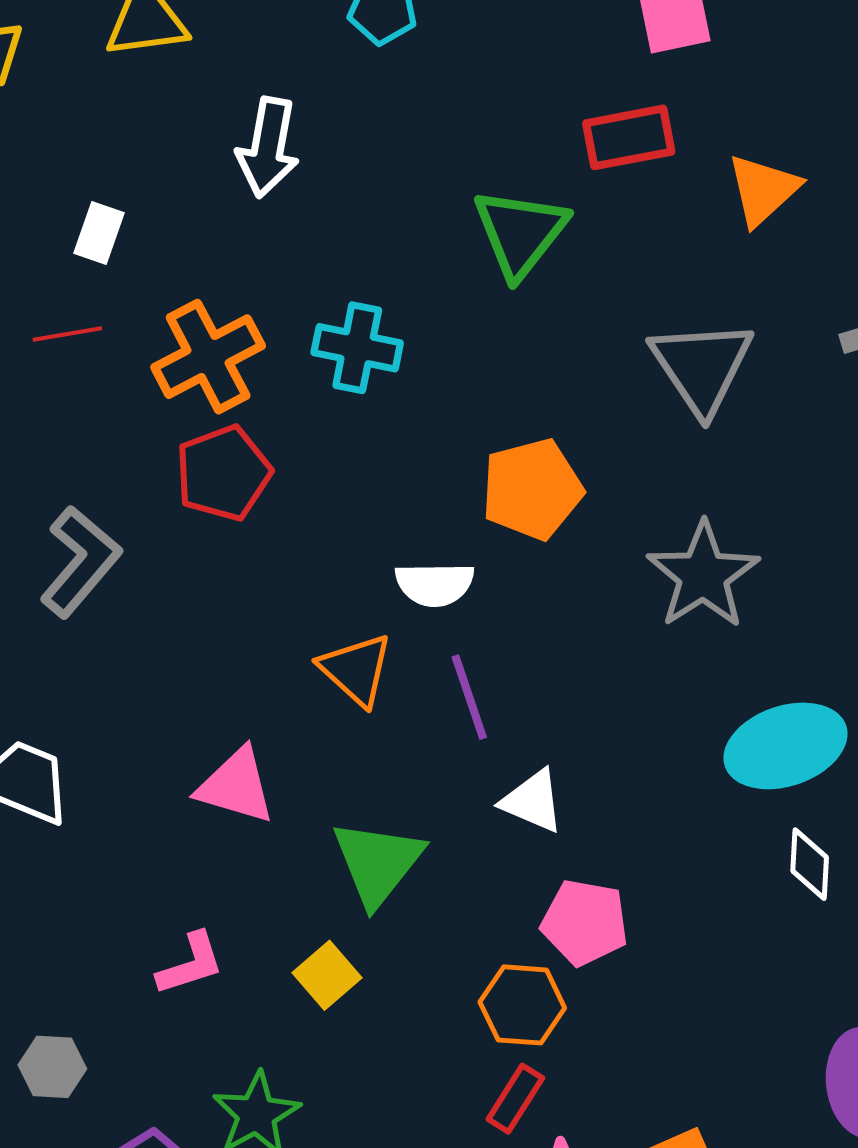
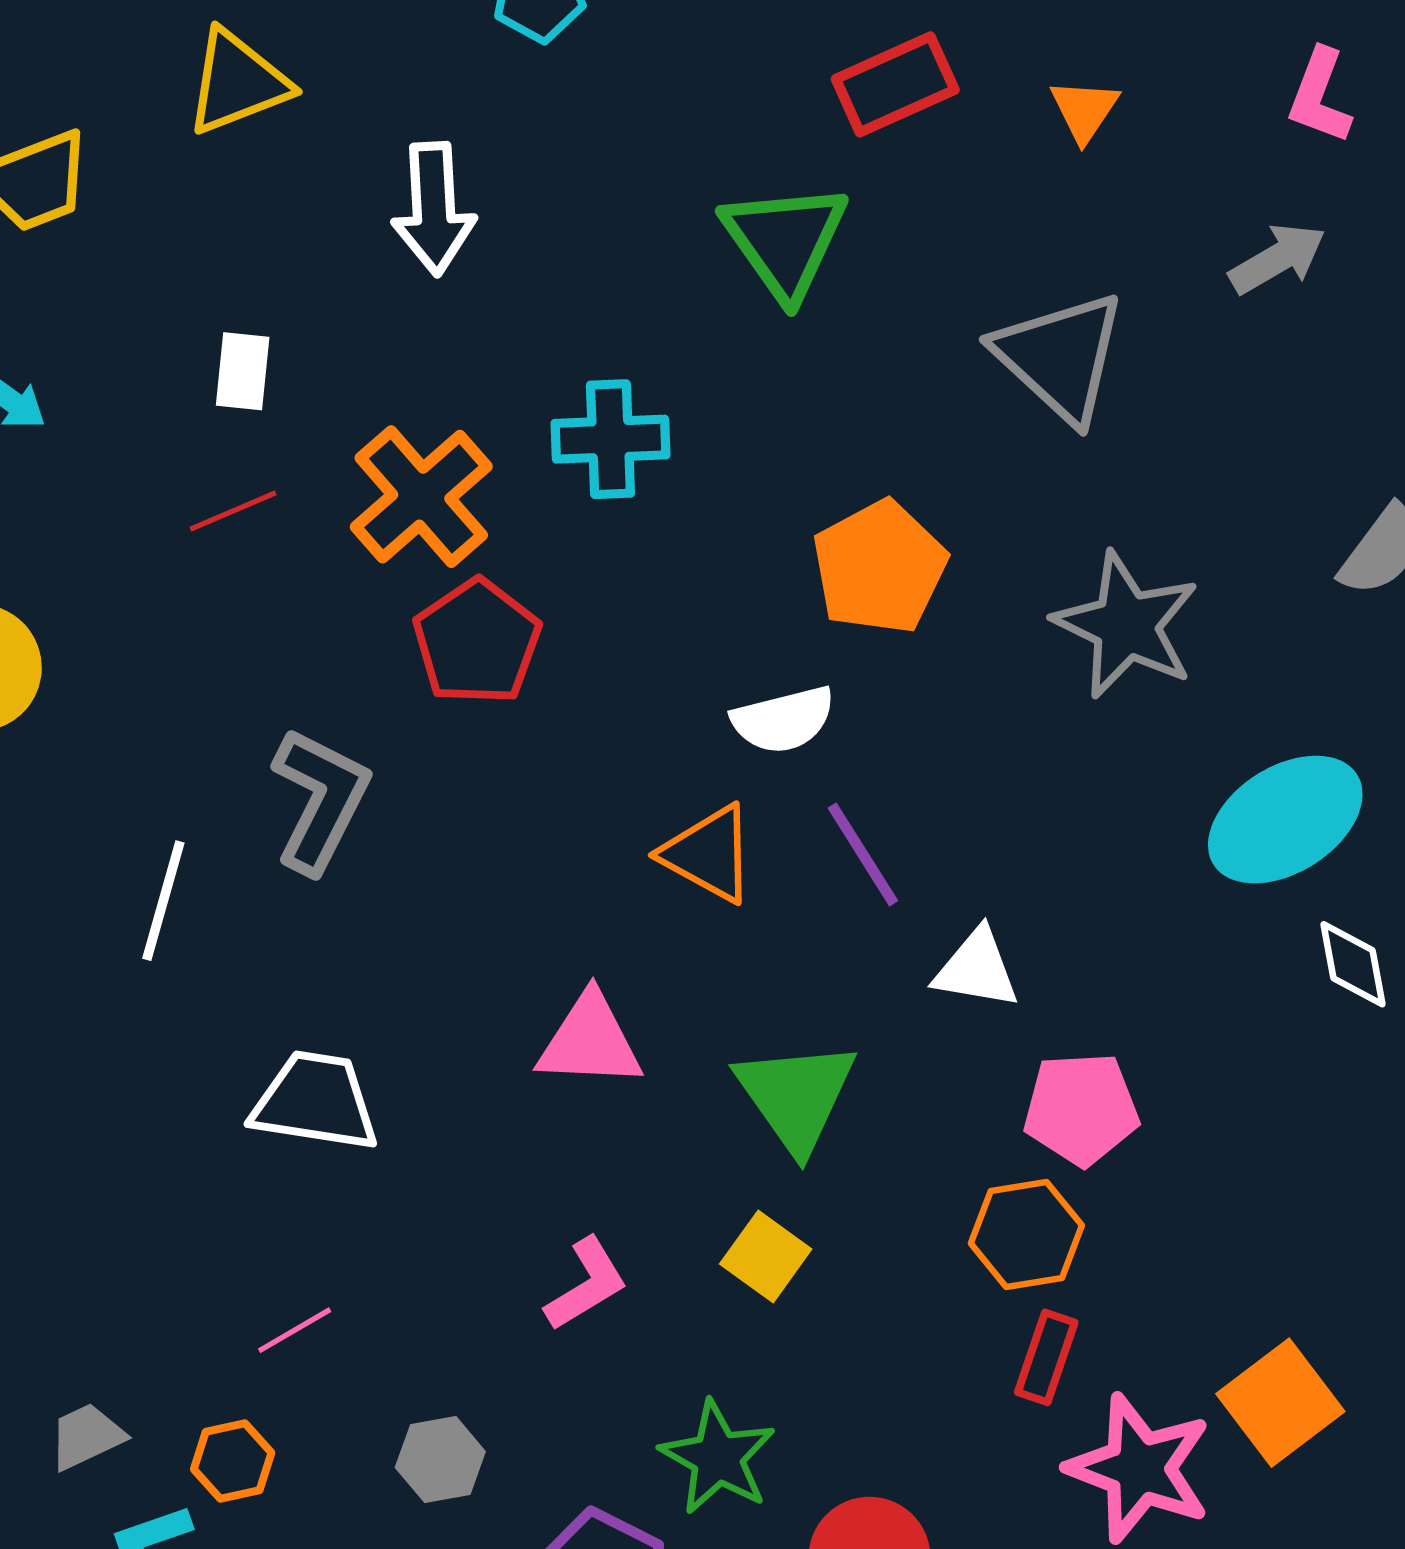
orange triangle: (763, 190) -> (1084, 110), size x0.7

